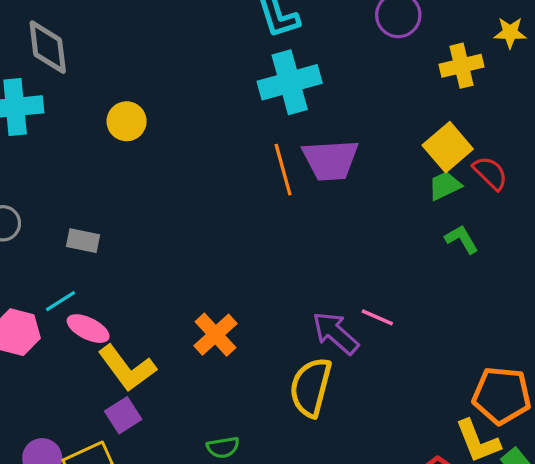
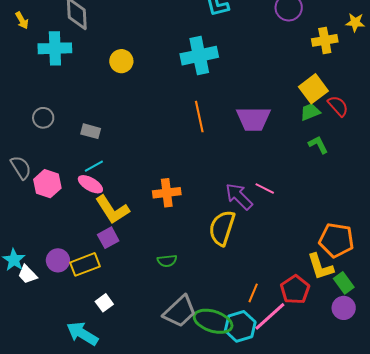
cyan cross: (290, 82) -> (199, 56), moved
purple trapezoid: (330, 160) -> (253, 119), moved
orange line: (283, 170) -> (199, 117), moved
cyan line: (60, 301) -> (94, 166), moved
orange cross: (215, 335) -> (167, 193), turned 32

